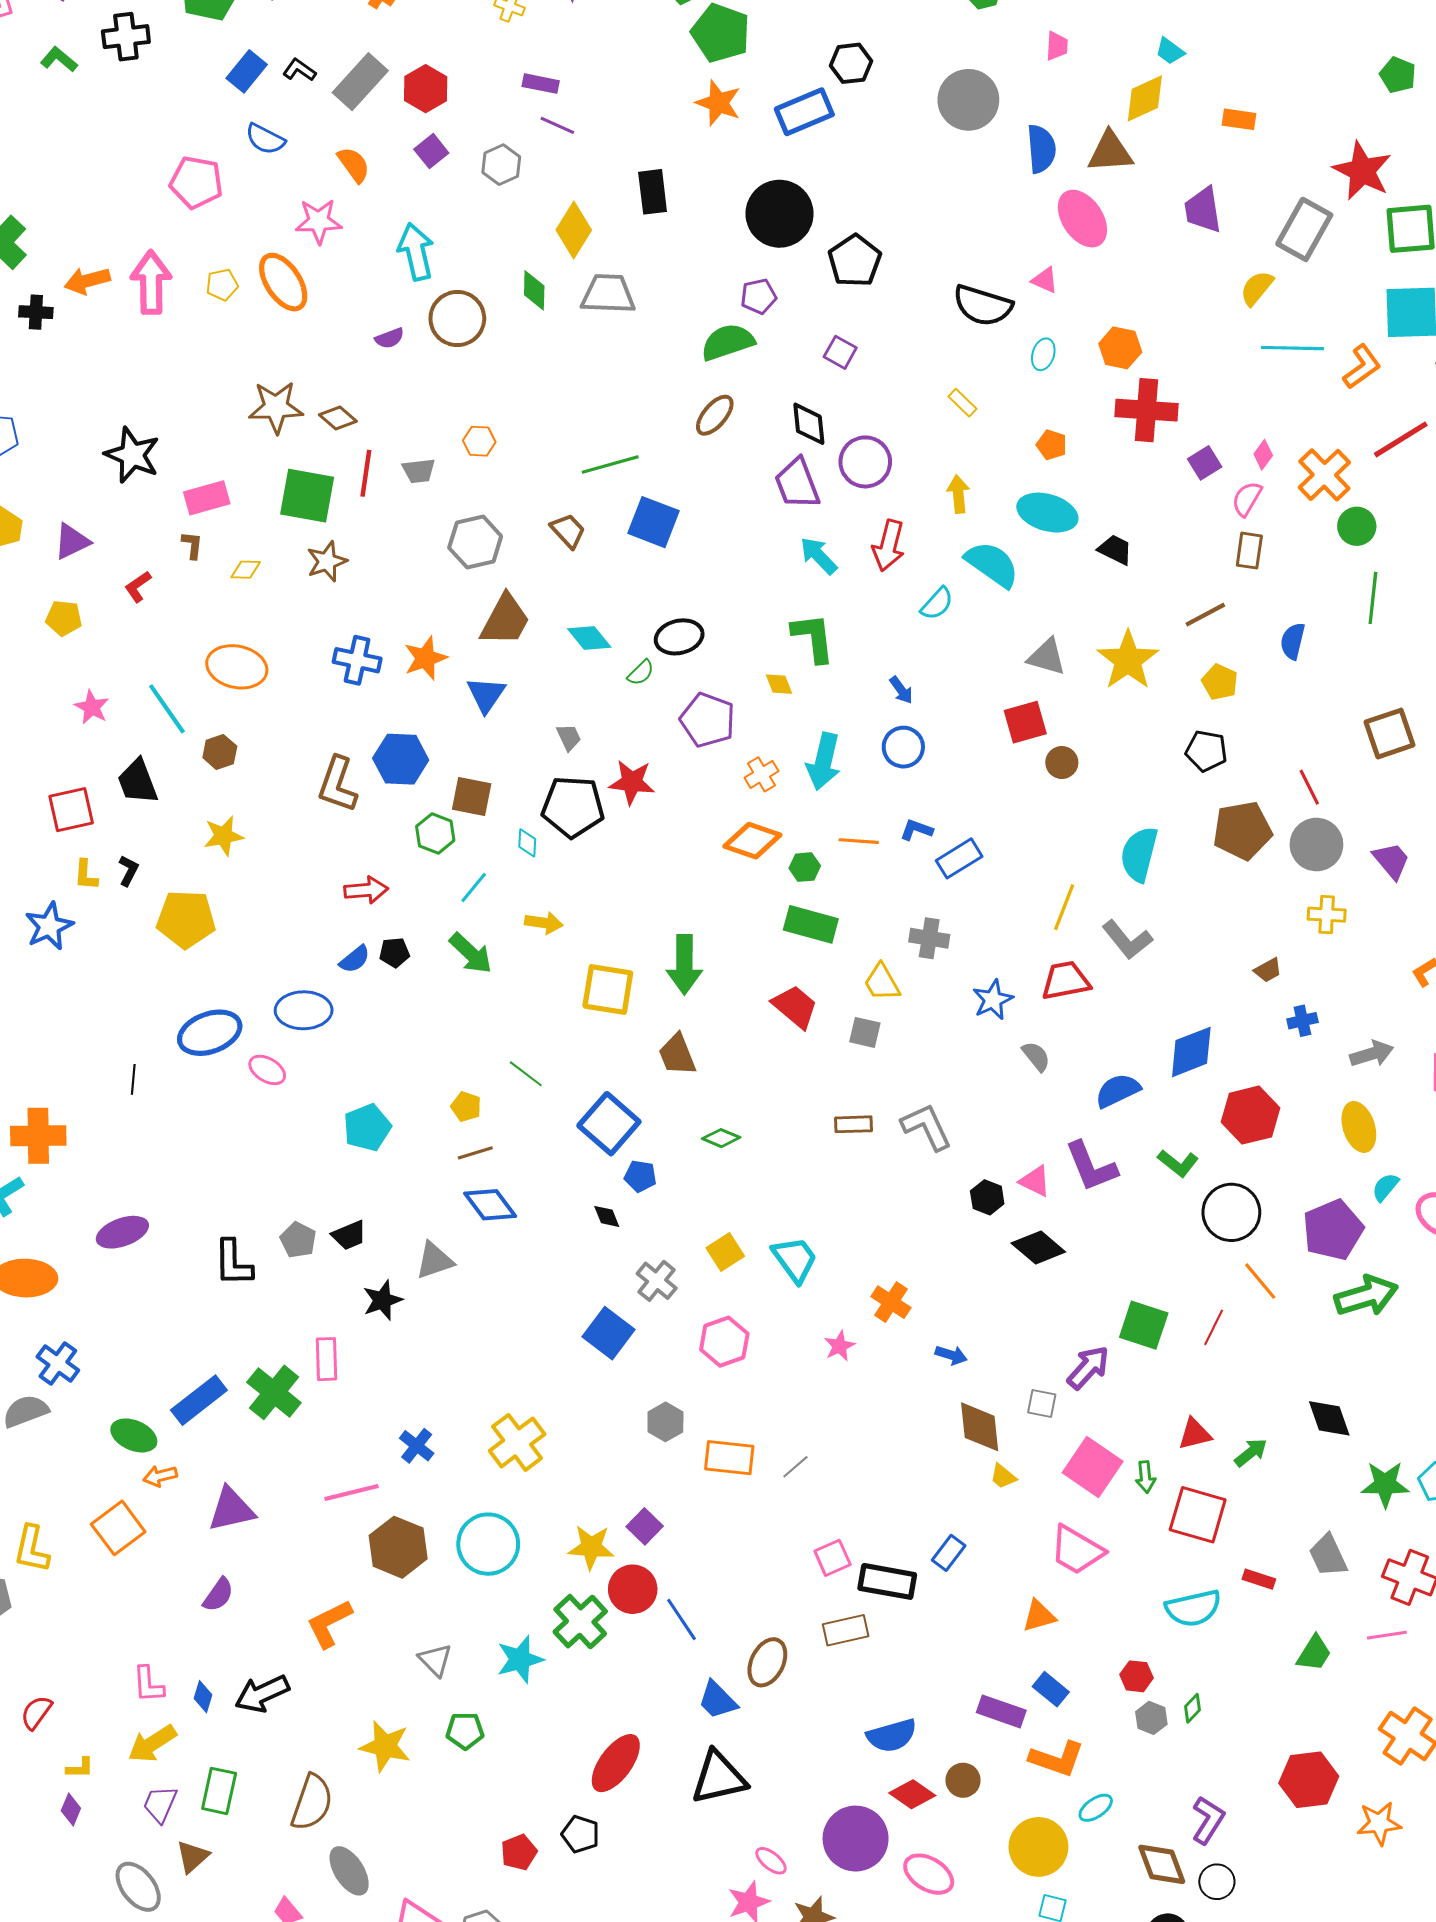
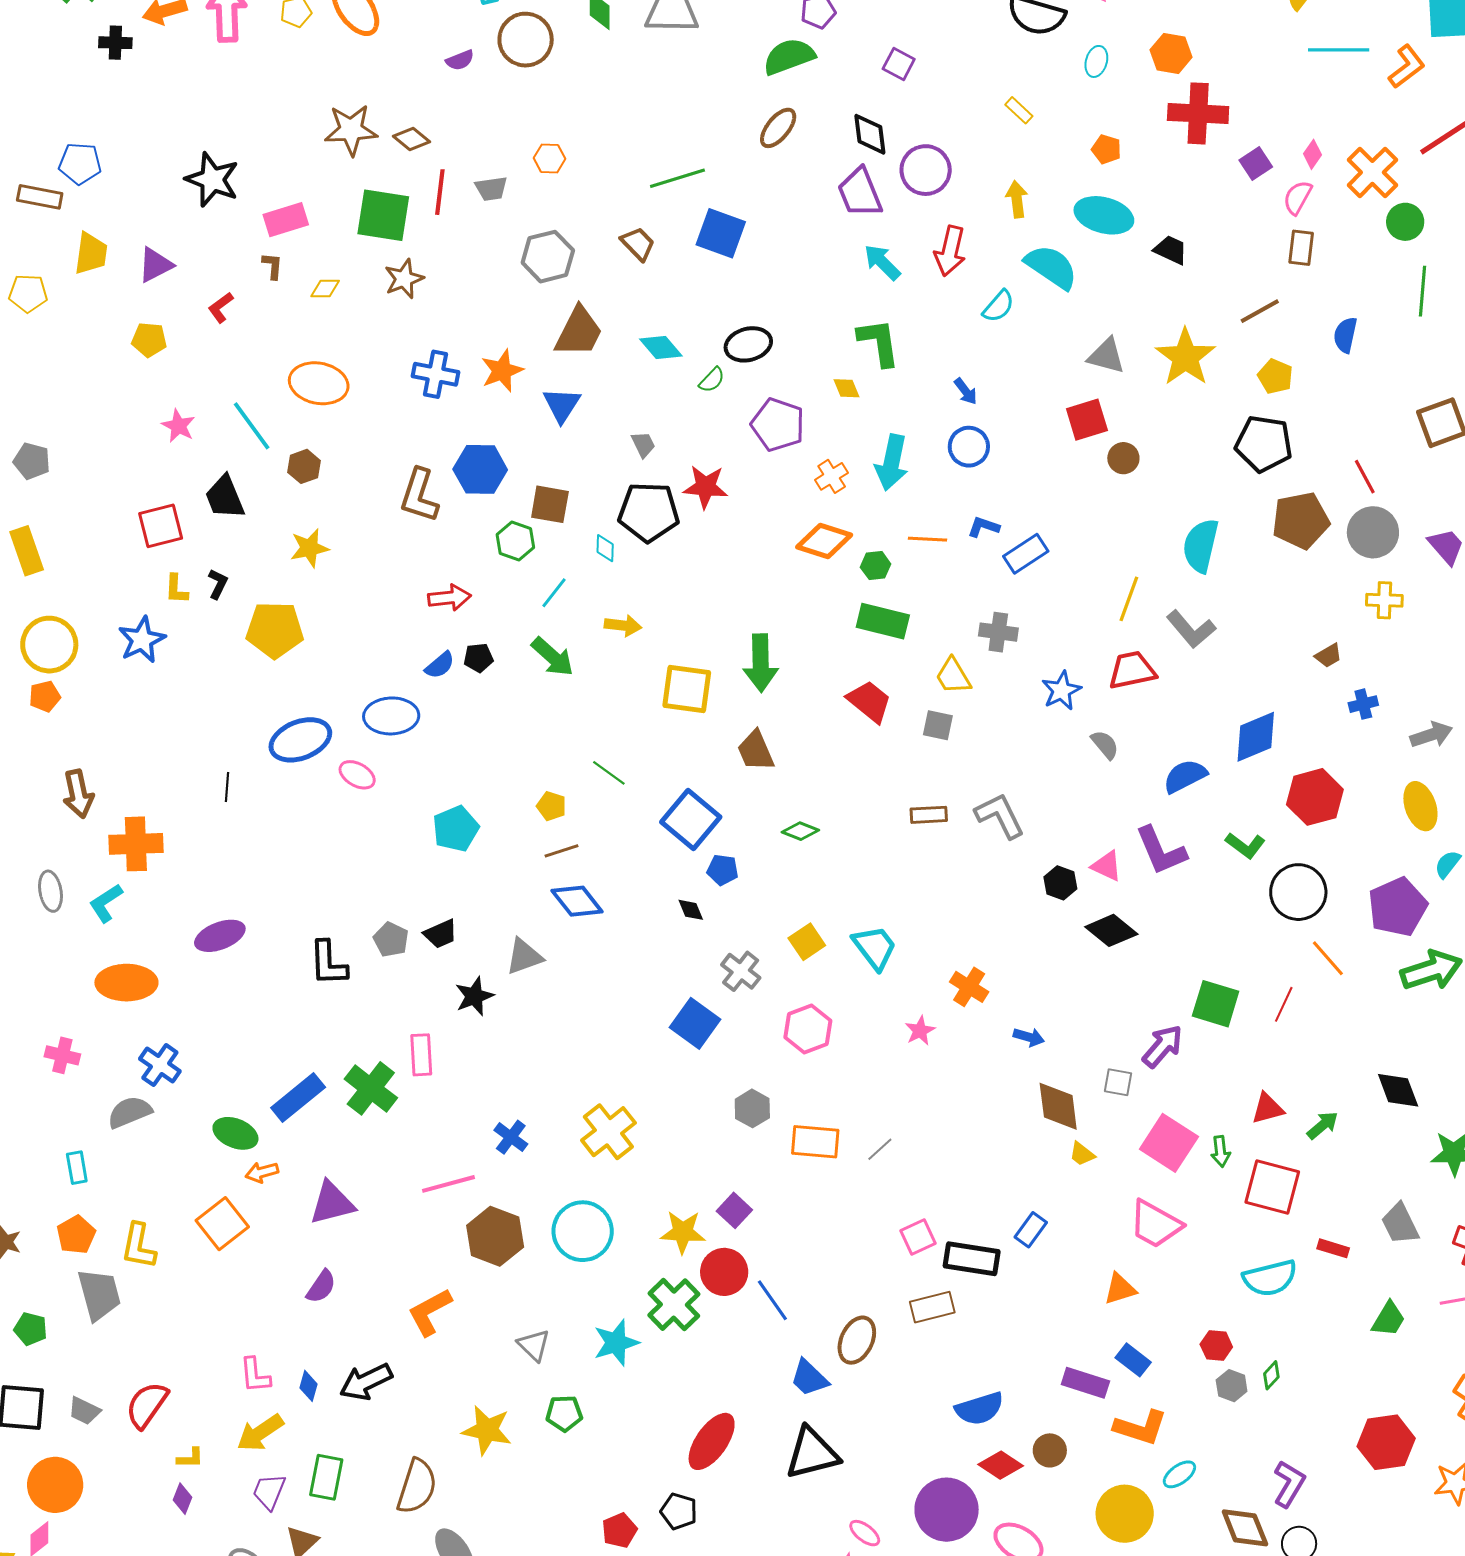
black pentagon: (1206, 751) -> (1264, 444), size x1.4
red semicircle: (36, 1712) -> (147, 1405), size x1.4

